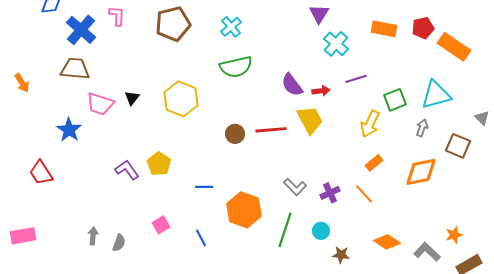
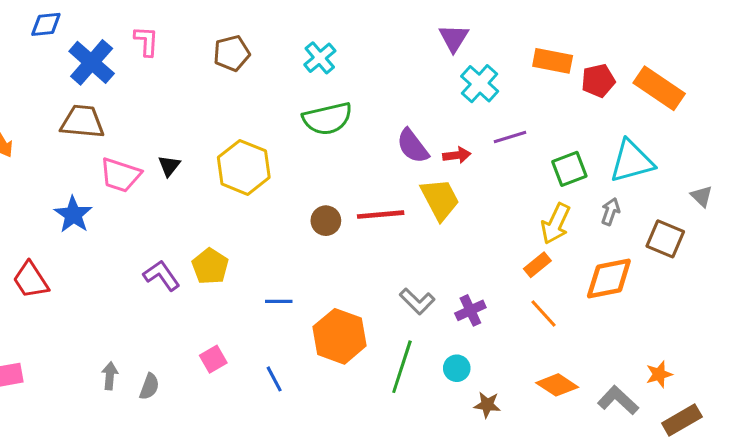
brown pentagon: (173, 24) -> (232, 53), size x0.7
red pentagon: (423, 28) -> (598, 81), moved
yellow arrow: (370, 124) -> (556, 224), moved
orange line: (364, 194) -> (543, 313), moved

